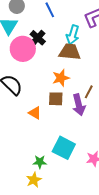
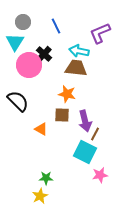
cyan arrow: (73, 35) -> (79, 51), turned 84
orange star: (61, 78) -> (67, 94), turned 30
brown line: (89, 92) -> (95, 134), moved
cyan square: (64, 148) -> (85, 152), moved

